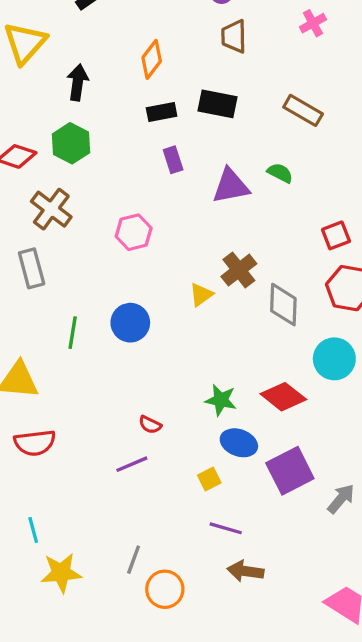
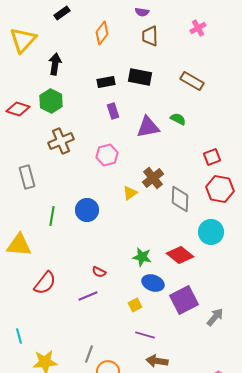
orange diamond: (152, 59) -> (102, 33), moved
brown cross: (51, 209) -> (61, 141), moved, turned 30
pink hexagon: (134, 232) -> (107, 155), moved
red semicircle: (35, 443) -> (45, 283), moved, turned -45
cyan line: (33, 530) -> (19, 336), moved

